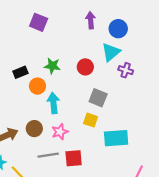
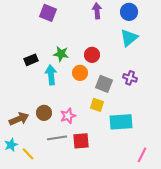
blue circle: (118, 29) -> (129, 12), moved
cyan triangle: (111, 52) -> (129, 38), moved
purple cross: (126, 70) -> (130, 78), moved
orange circle: (37, 86) -> (80, 73), moved
cyan arrow: (53, 103) -> (51, 75), moved

